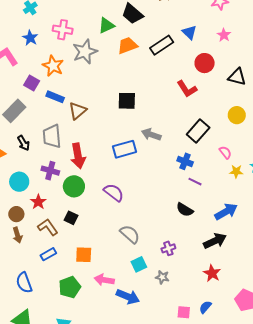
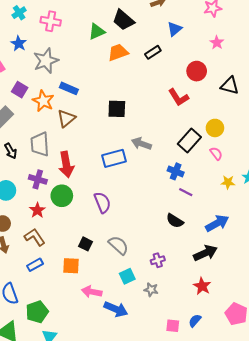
pink cross: (63, 30) -> (51, 21), moved
blue triangle: (189, 32) -> (174, 29), moved, turned 35
black rectangle: (162, 45) -> (153, 52), size x0.7
gray star: (85, 52) -> (46, 61), moved
orange star: (53, 66) -> (43, 101), moved
blue rectangle: (55, 97) -> (69, 88), moved
yellow circle: (237, 115) -> (215, 128), moved
pink semicircle: (225, 152) -> (216, 154), moved
purple semicircle: (114, 193) -> (102, 202), turned 30
red star: (38, 202) -> (37, 210), moved
black square: (71, 218) -> (86, 244), moved
green pentagon: (70, 287) -> (37, 312), moved

